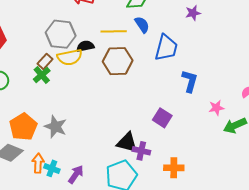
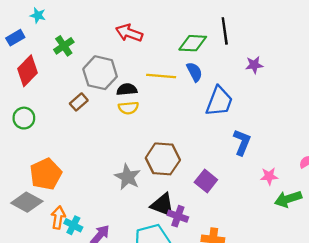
yellow semicircle: (70, 57) -> (128, 108), moved, size x0.7
brown hexagon: (118, 61) -> (163, 159), moved
green cross: (42, 75) -> (64, 46), moved
gray star: (55, 127) -> (128, 177), moved

